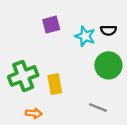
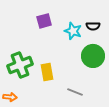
gray line: (98, 107) -> (75, 92), moved
orange arrow: (34, 113) -> (10, 97), moved

